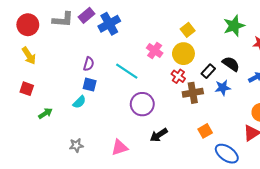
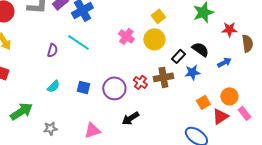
purple semicircle: (89, 64) -> (52, 50), moved
cyan line: (127, 71) -> (78, 42), moved
red cross: (178, 76) -> (140, 82), moved
blue square: (90, 85) -> (83, 87), moved
green arrow: (45, 113) -> (21, 111), moved, size x1.6
orange square: (205, 131) -> (203, 102), moved

